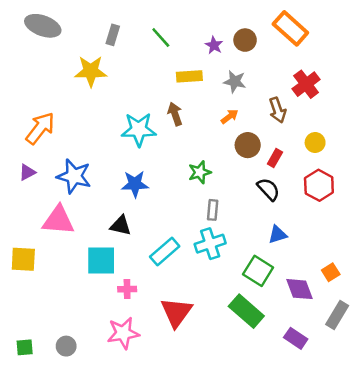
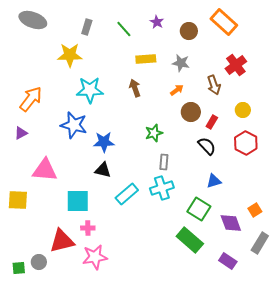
purple star: (214, 45) -> (157, 22), moved
cyan star: (139, 130) -> (90, 90), moved
blue star: (74, 176) -> (74, 125), moved
black triangle: (121, 225) -> (103, 170), moved
pink cross: (127, 289) -> (88, 228), moved
red triangle: (176, 312) -> (62, 241), moved, turned 40
gray circle: (66, 346) -> (39, 262), moved

